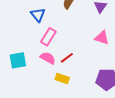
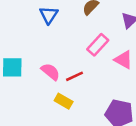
pink rectangle: (48, 37) -> (98, 45), moved

